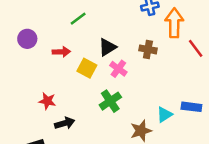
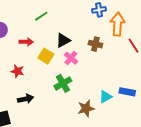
red star: (47, 101) -> (17, 71), moved

